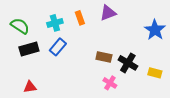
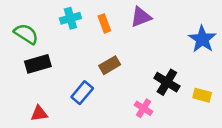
cyan cross: (55, 23) -> (70, 18), moved
blue rectangle: (58, 47) -> (82, 93), moved
brown rectangle: (104, 57) -> (110, 65), moved, turned -42

